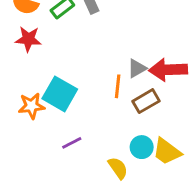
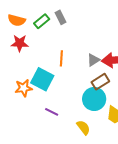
orange line: (118, 86) -> (61, 58), moved
purple line: (72, 143) -> (52, 112), turned 56
cyan circle: (142, 147) -> (94, 99), moved, size x1.5

